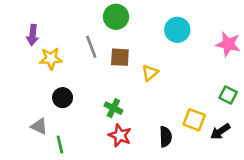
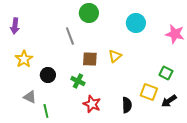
purple arrow: (33, 35) -> (15, 26), moved
brown square: (120, 57) -> (90, 59), moved
yellow star: (51, 58) -> (24, 59), moved, turned -30
green square: (228, 95) -> (166, 73), moved
green cross: (113, 108) -> (78, 81), moved

